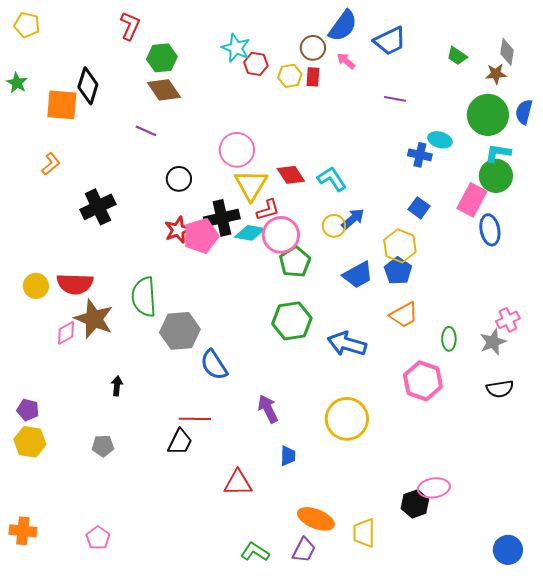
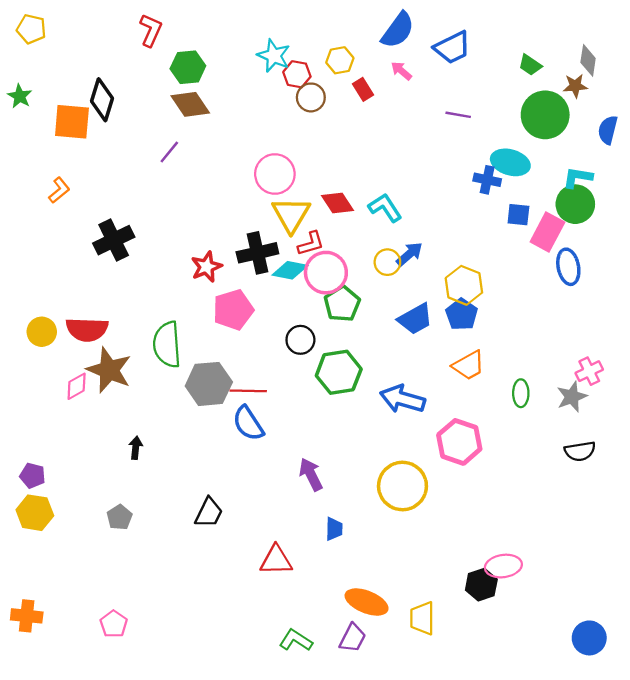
brown circle: (313, 48) -> (311, 97), moved
yellow hexagon: (290, 76) -> (340, 60), moved
red rectangle: (313, 77) -> (363, 89), turned -36
green circle: (488, 115) -> (545, 115), moved
purple line: (146, 131) -> (169, 152), turned -75
cyan ellipse: (440, 140) -> (510, 162), size x1.4
black circle: (179, 179) -> (300, 340), moved
blue square: (419, 208) -> (518, 215), moved, turned -30
pink pentagon: (201, 236) -> (233, 310), moved
pink hexagon: (423, 381) -> (459, 442), moved
red line: (195, 419) -> (248, 391), moved
gray pentagon: (103, 446) -> (119, 517), turned -30

